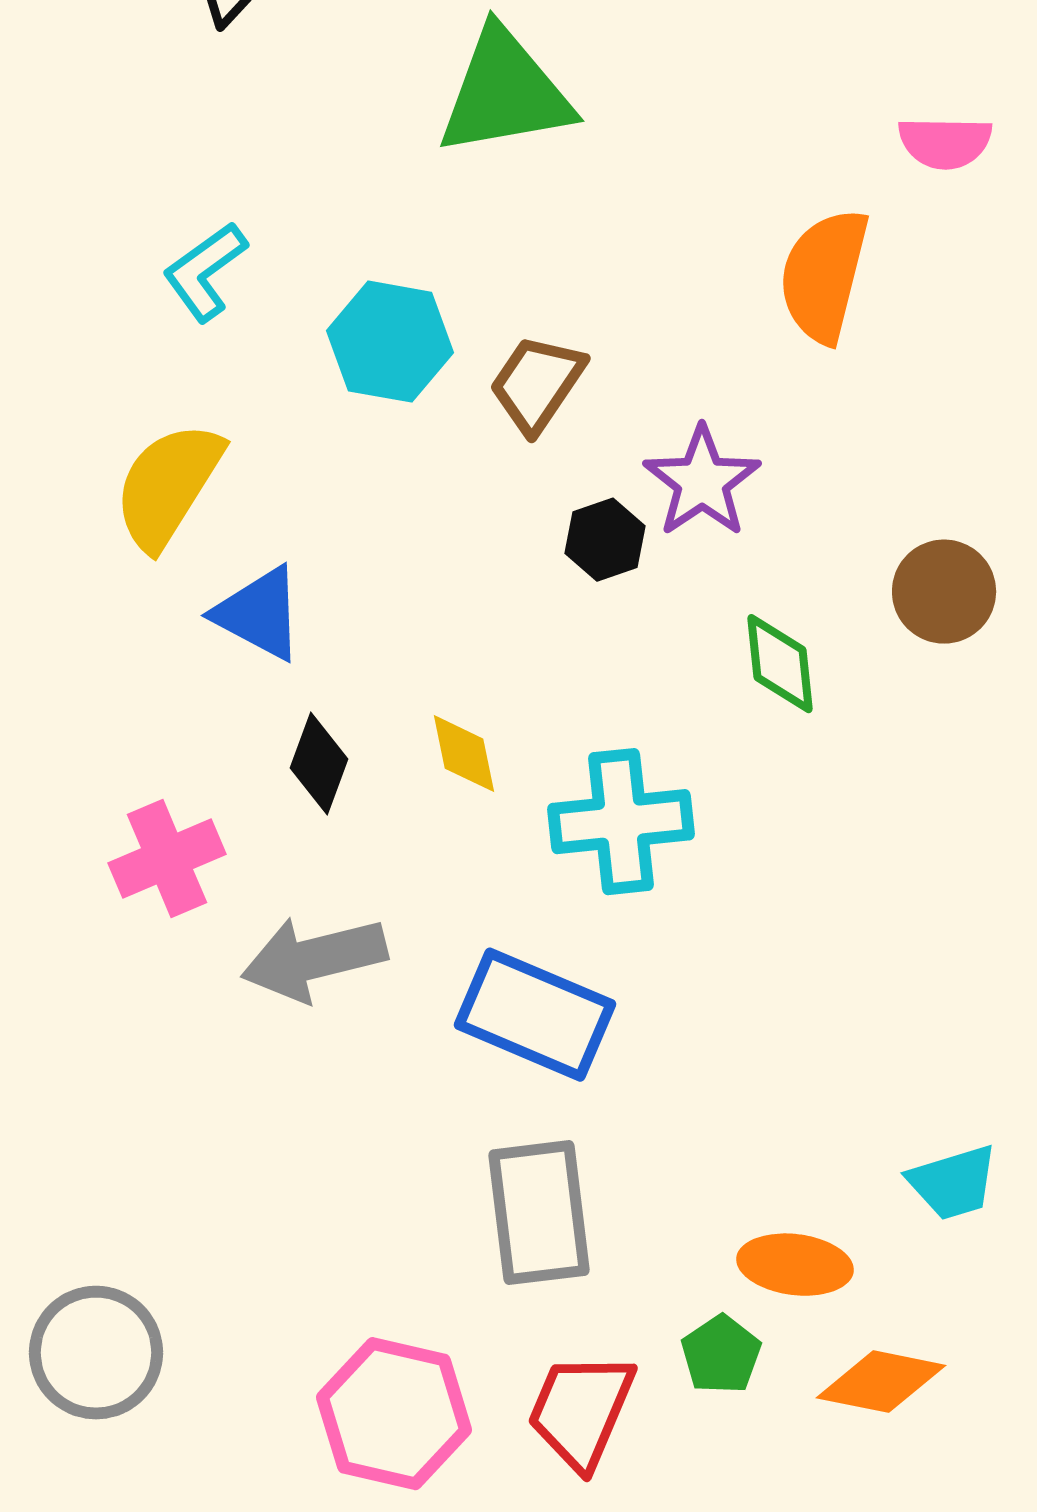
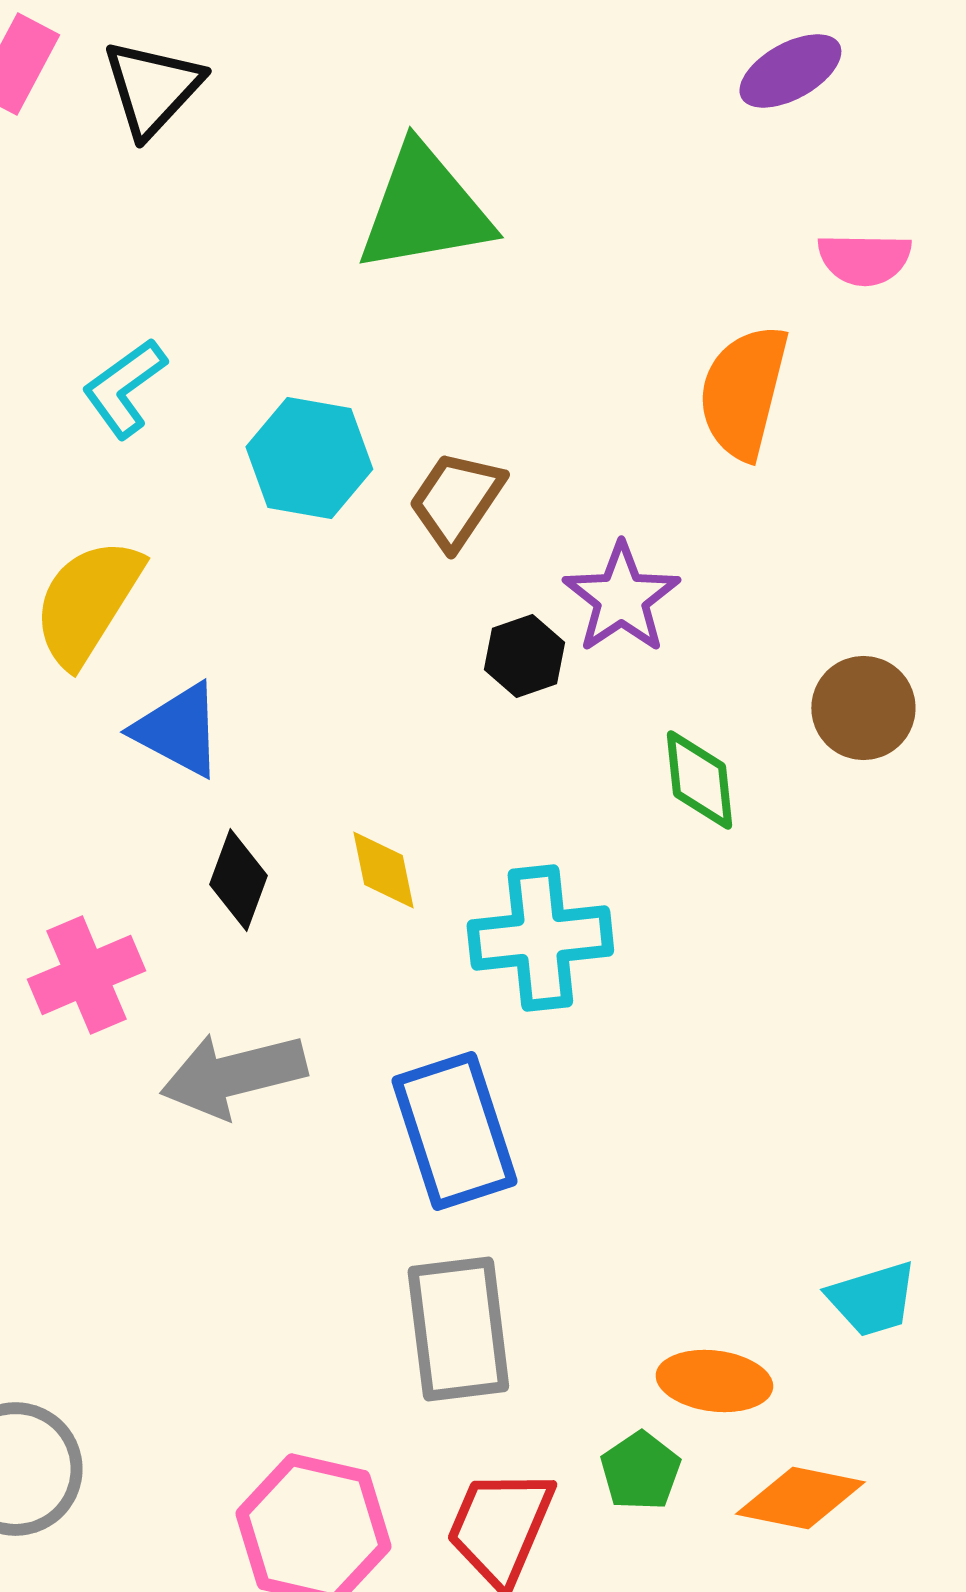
blue rectangle: (535, 1015) -> (454, 1131), turned 49

